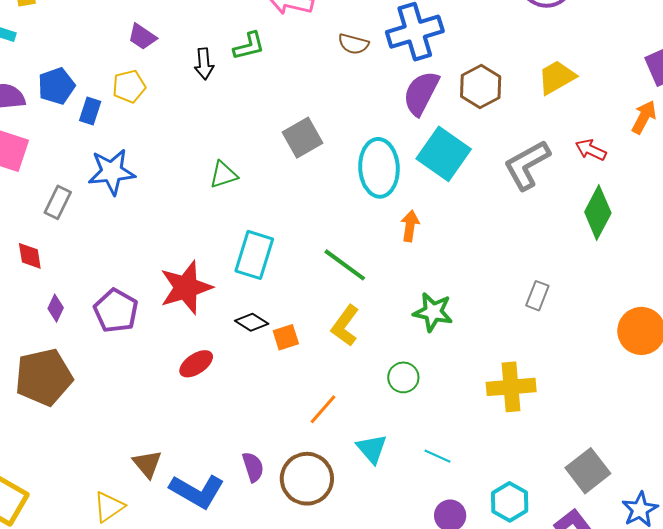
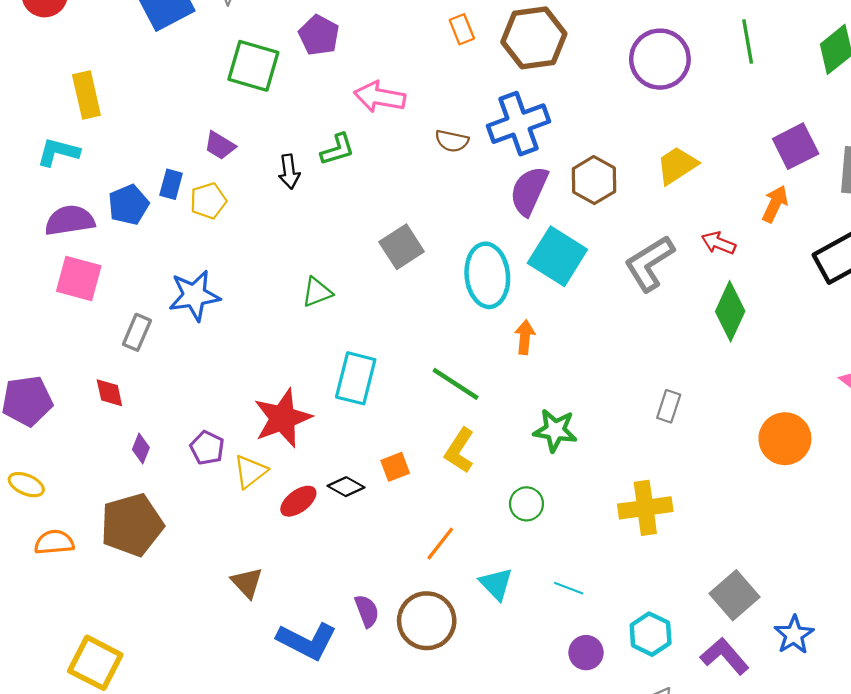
blue rectangle: (90, 111) -> (171, 184), moved
purple pentagon: (116, 311) -> (207, 448), size x0.7
black diamond: (252, 322) -> (346, 487), moved
brown triangle: (147, 464) -> (247, 583), moved
yellow triangle: (109, 507) -> (250, 471), moved

